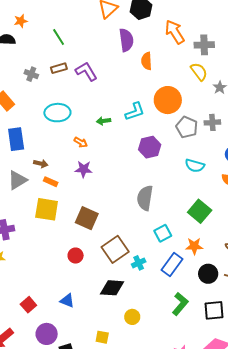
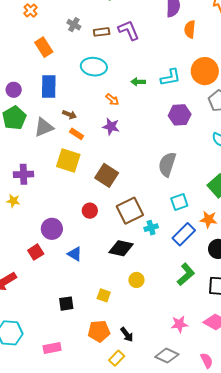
brown rectangle: (59, 68) -> (102, 32), moved
purple circle: (47, 334) -> (52, 229), moved

